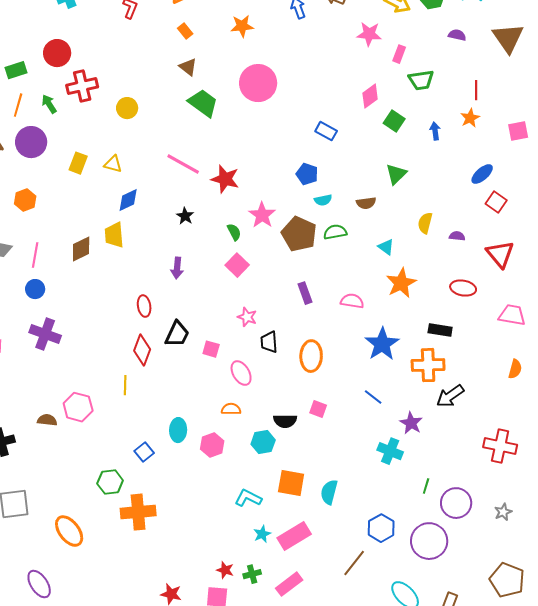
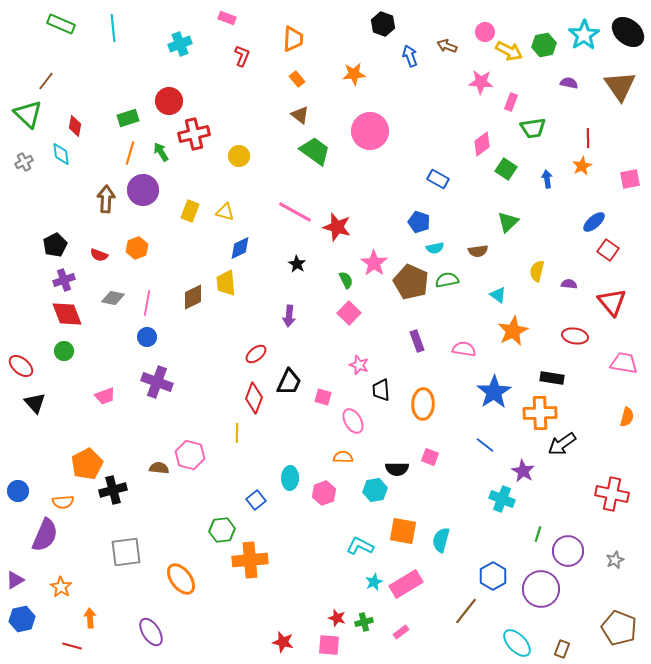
red ellipse: (144, 306) -> (256, 354), turned 60
pink rectangle: (289, 584) -> (401, 632), size x0.6

